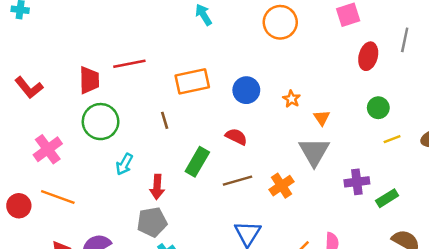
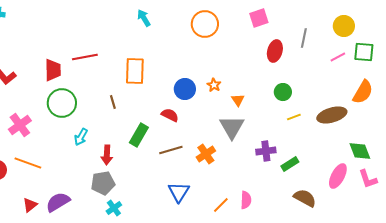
orange rectangle: (192, 81) -> (135, 71), turned -76
blue circle: (246, 90) -> (185, 89), moved

